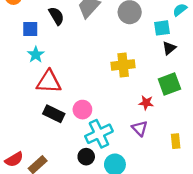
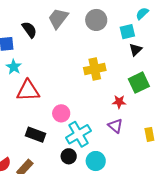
black rectangle: (54, 114) -> (35, 135), moved

